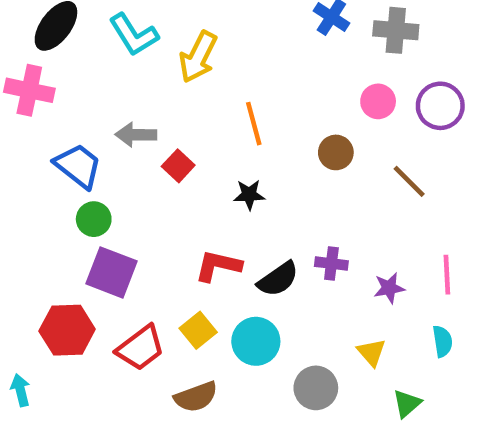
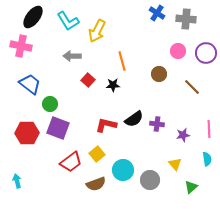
gray arrow: (136, 135) -> (72, 56), moved
blue trapezoid: (78, 166) -> (30, 84), moved
black star: (249, 195) -> (113, 85), moved
black semicircle: (278, 279) -> (134, 119), moved
red hexagon: (67, 330) -> (27, 133), moved
cyan circle: (256, 341) -> (123, 170), moved

